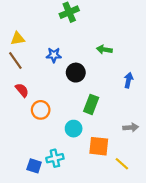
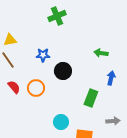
green arrow: (104, 50) -> (101, 53), moved
green rectangle: (91, 104) -> (91, 98), moved
orange circle: (41, 110) -> (36, 88), moved

